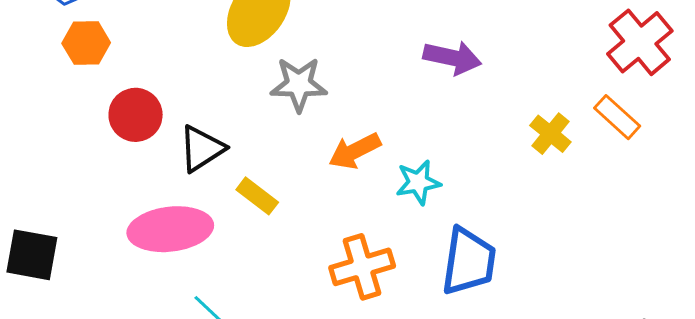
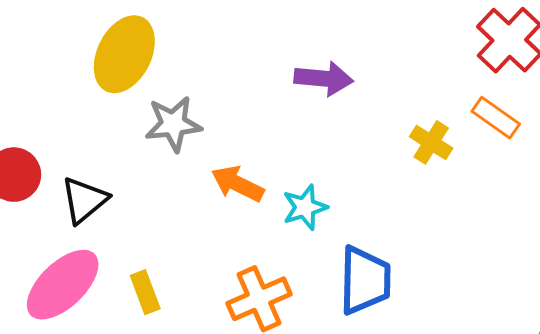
orange arrow: (355, 151) -> (237, 184), turned 60
yellow rectangle: (257, 196) -> (145, 292), moved, turned 39
pink ellipse: (170, 229) -> (63, 285), turned -30

